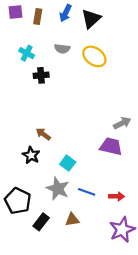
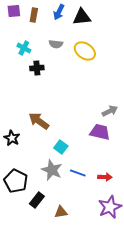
black triangle: (91, 19) -> (82, 17), turned 36
brown arrow: (43, 134) -> (39, 121), size x1.5
black star: (31, 155) -> (12, 138), moved
brown triangle: (72, 220) -> (61, 212), moved

